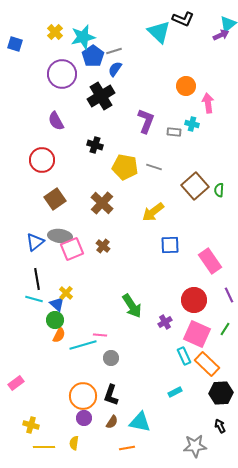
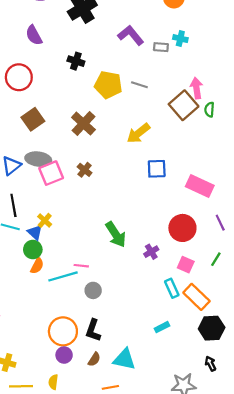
pink arrow: (208, 103) -> (196, 88), moved
purple L-shape: (146, 121) -> (131, 35), turned -60
pink rectangle: (210, 261) -> (200, 186), turned -30
pink square: (197, 334) -> (186, 265), size x0.6

